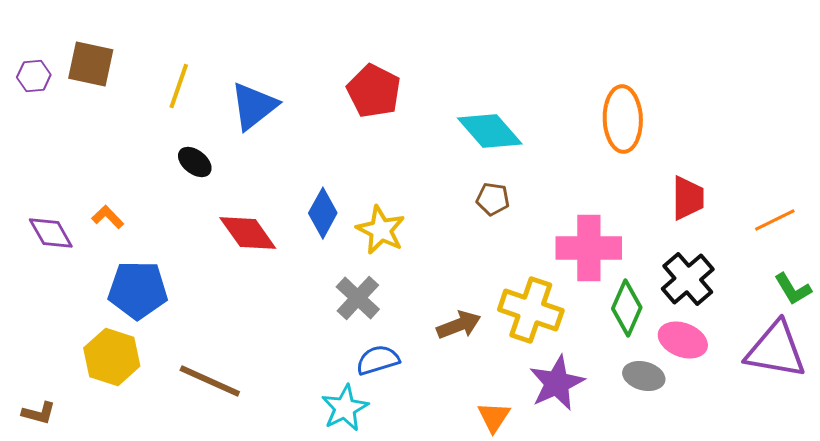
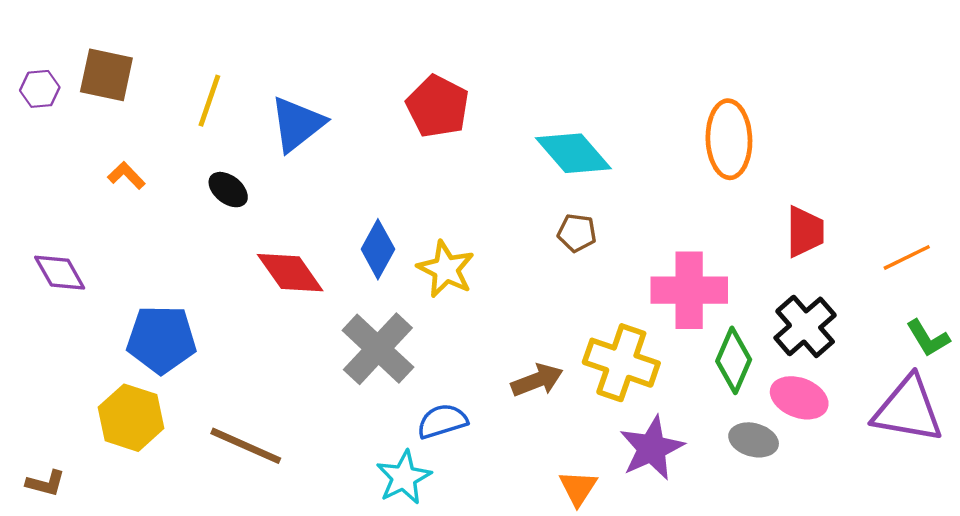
orange L-shape: (108, 217) -> (126, 176), moved
gray cross: (358, 298) -> (378, 349), moved, size x1.4

